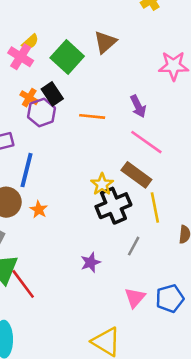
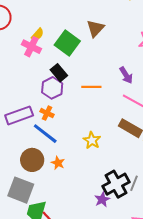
orange cross: (29, 98) -> (47, 113), moved
blue line: (26, 170) -> (45, 134), turned -60
yellow star: (102, 184) -> (92, 140), moved
black cross: (113, 206) -> (116, 184), moved

